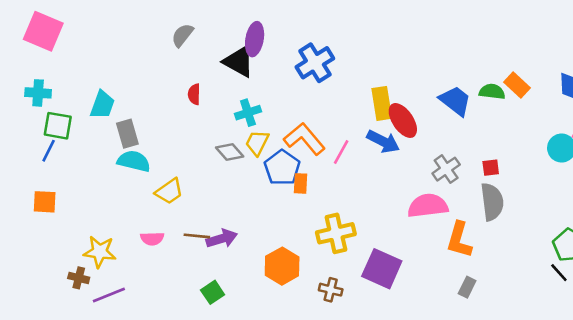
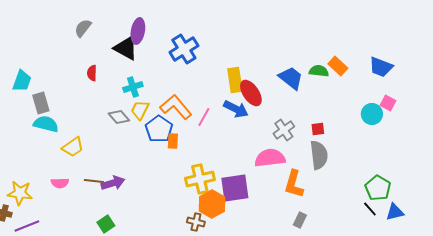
orange hexagon: (282, 266) -> (212, 204), moved
purple square: (382, 269) -> (235, 188), moved, turned -32

